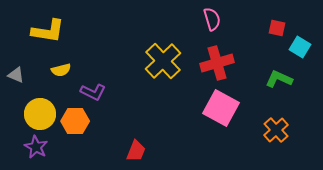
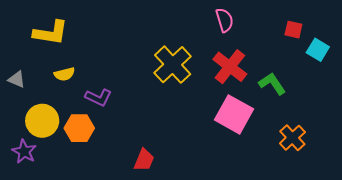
red cross: (217, 63) -> (230, 67), turned -36
green L-shape: (279, 79) -> (272, 84), moved, turned 32
purple star: (36, 147) -> (24, 151), moved

